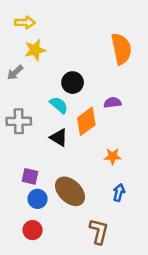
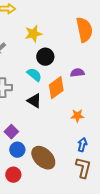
yellow star: (35, 50) -> (33, 34), moved
purple square: (30, 176) -> (11, 132), turned 32
brown ellipse: (70, 191) -> (43, 158), moved
brown L-shape: (99, 231) -> (83, 168), moved

